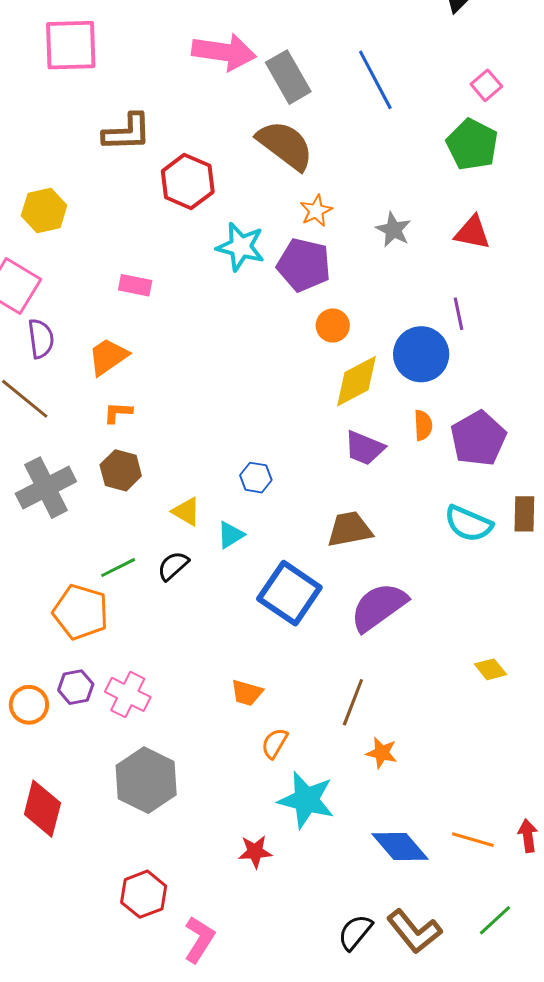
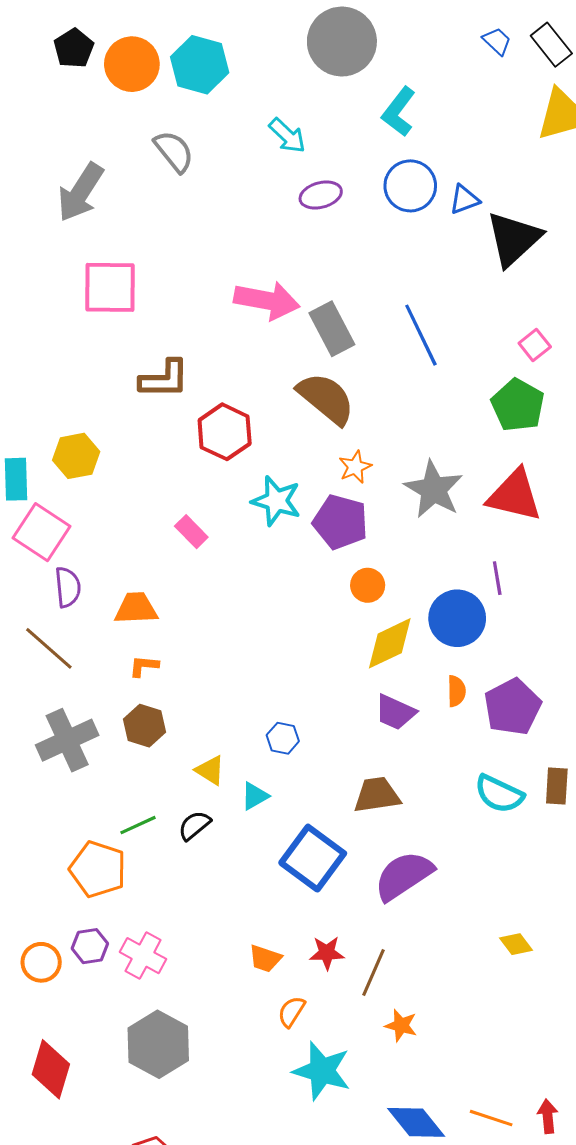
gray star: (393, 230) -> (434, 489), size x1.6
red triangle: (472, 233) -> (515, 495), size x1.5
pink rectangle: (135, 285) -> (191, 532), moved, turned 32
orange trapezoid: (108, 357) -> (136, 608), turned 30
red star: (255, 852) -> (327, 953), moved

